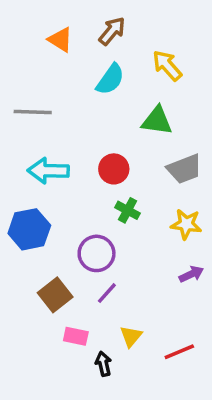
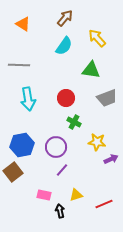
orange triangle: (60, 40) -> (23, 24), moved
cyan arrow: (48, 171) -> (28, 99), turned -100
yellow star: (186, 224) -> (97, 142), moved
blue hexagon: (29, 229) -> (22, 145), moved
brown square: (55, 295) -> (13, 172), moved
yellow triangle: (131, 336) -> (76, 195), turned 32

